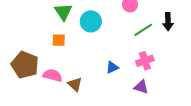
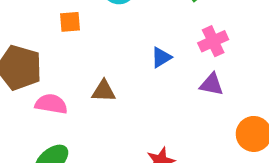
pink semicircle: (53, 75) -> (51, 104), moved
brown triangle: (75, 84) -> (104, 91), turned -35

